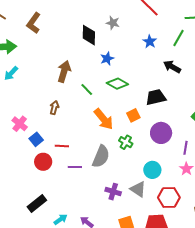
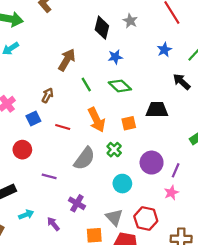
purple circle: (161, 133) -> (152, 163), moved
blue square: (36, 139) -> (33, 118), moved
red line: (62, 146) -> (63, 127), moved
purple line: (75, 167) -> (49, 176), moved
cyan circle: (152, 170) -> (122, 184), moved
gray triangle: (138, 189) -> (114, 217), moved
purple cross: (113, 192) -> (77, 203), moved

